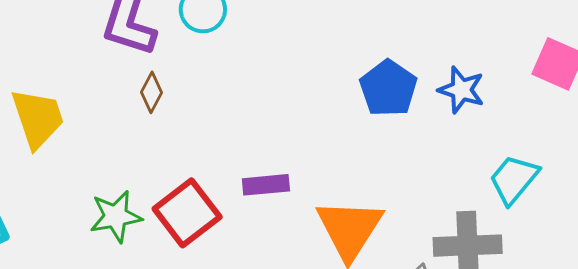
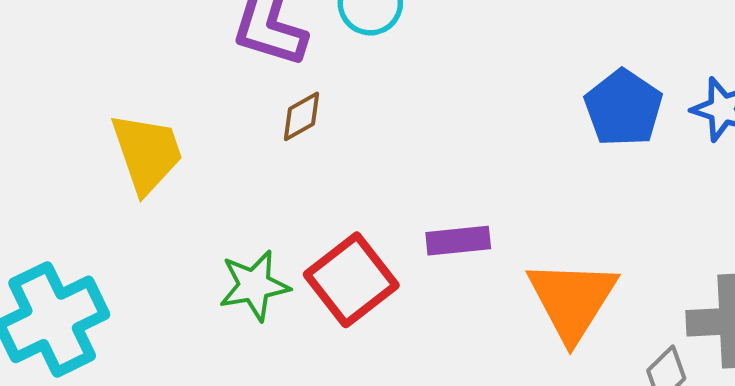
brown diamond: (152, 92) -> (302, 116), turned 33

